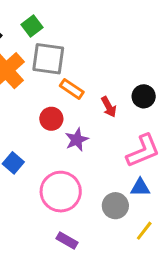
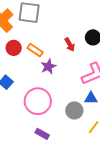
orange rectangle: (72, 89) -> (35, 50), moved
red circle: (51, 119) -> (14, 48), moved

